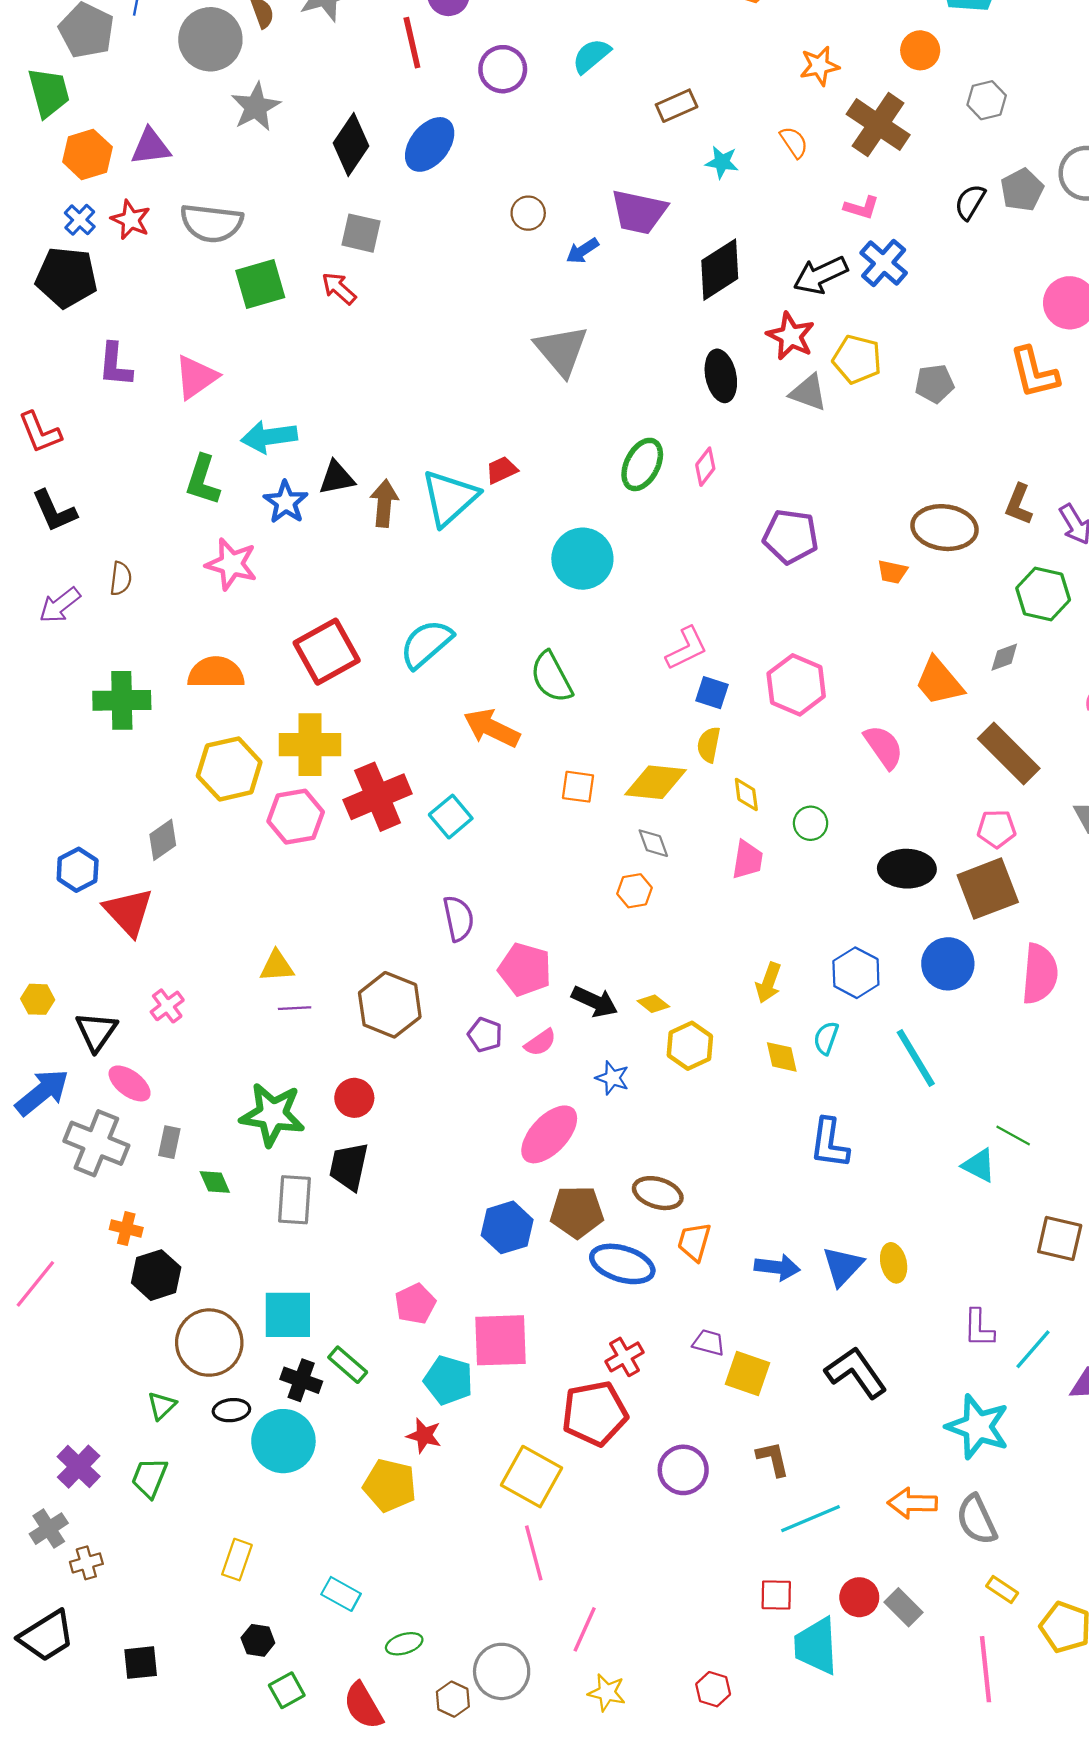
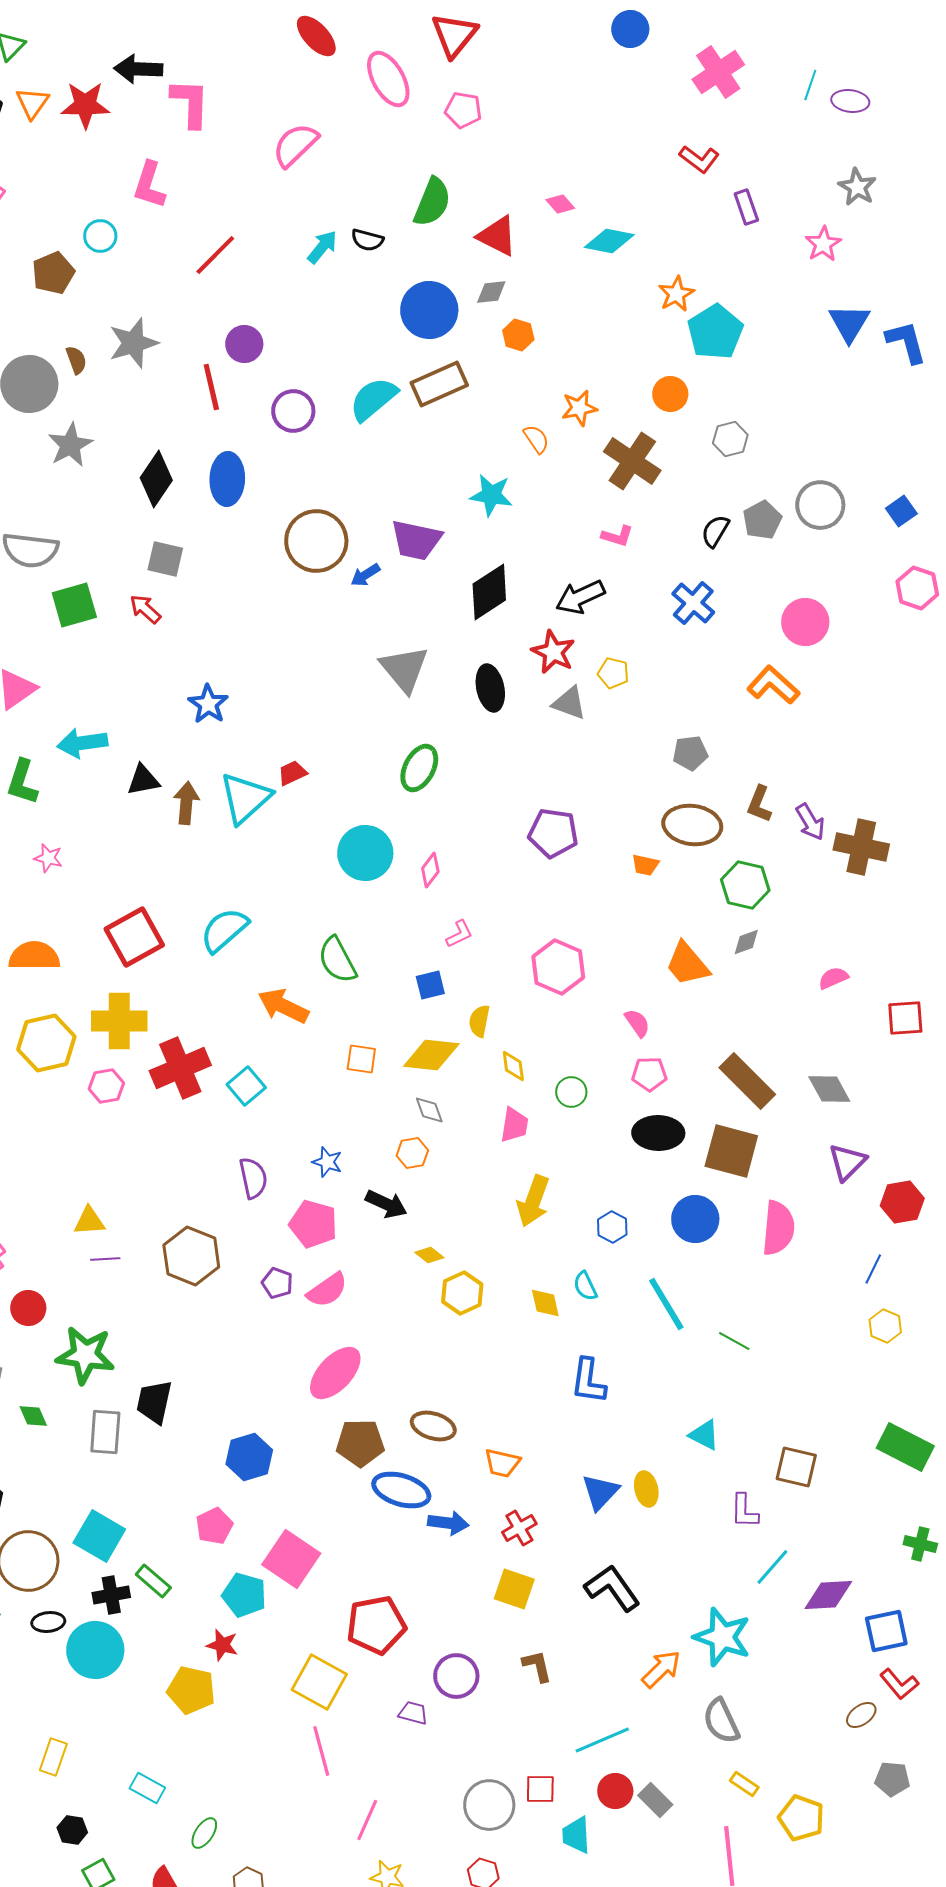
cyan semicircle: (591, 56) -> (373, 399), size x1.4
brown rectangle: (677, 106) -> (439, 384), moved, size x1.5
orange semicircle: (794, 142) -> (536, 439), moved
blue ellipse: (430, 144) -> (227, 479), turned -36
cyan star: (722, 162) -> (491, 495), size x1.4
brown circle: (528, 213) -> (316, 541), size x2.0
blue cross: (884, 263) -> (693, 603), moved
gray triangle: (561, 350) -> (404, 669), moved
yellow pentagon: (857, 359) -> (613, 673), size x0.7
orange L-shape: (1034, 373) -> (773, 685), turned 146
gray pentagon: (935, 384) -> (690, 753), moved
pink diamond: (705, 467) -> (430, 870), moved
blue star: (286, 502) -> (208, 704), moved
pink star: (231, 564) -> (48, 858), size x0.6
green hexagon: (1043, 594) -> (745, 885), moved
pink L-shape: (687, 648) -> (459, 934), size x0.7
blue square: (712, 693) -> (430, 985), moved, turned -32
pink semicircle: (884, 747) -> (637, 1023), size x0.7
brown rectangle: (1009, 753) -> (747, 1081), moved
pink hexagon: (296, 817) -> (106, 1086), size x0.7
pink pentagon: (997, 829) -> (649, 1074), moved
brown square: (988, 889) -> (731, 1151), turned 36
blue hexagon: (856, 973) -> (612, 1227), size x0.7
yellow arrow: (768, 983) -> (533, 1201), moved, size x1.4
black arrow: (595, 1002) -> (386, 1204), moved
cyan semicircle: (826, 1038) -> (585, 1286), turned -44
pink semicircle: (540, 1042) -> (327, 1290), size x1.4
blue star: (612, 1078) -> (327, 1162), moved
red circle: (354, 1098) -> (28, 1308), moved
green line: (1013, 1136) -> (734, 1341), moved
cyan triangle: (979, 1165) -> (704, 1435), moved
blue hexagon: (507, 1227) -> (249, 1457), moved
orange trapezoid: (694, 1242) -> (502, 1463), moved, turned -93
blue arrow: (777, 1267) -> (448, 1523), moved
cyan square: (288, 1315) -> (99, 1536), turned 30
purple L-shape: (979, 1328) -> (744, 1511), moved
pink square: (500, 1340) -> (291, 1559), turned 36
purple trapezoid: (709, 1343) -> (413, 1713), moved
red cross: (625, 1357) -> (519, 1528), moved
black cross: (301, 1380) -> (111, 1595), turned -30
orange arrow: (912, 1503) -> (661, 1669), moved, turned 135
cyan line: (811, 1519) -> (602, 1740), moved
green ellipse: (404, 1644) -> (204, 1833), turned -40
cyan trapezoid: (816, 1646) -> (576, 1835), size x0.7
gray circle: (502, 1671) -> (489, 1805), moved

